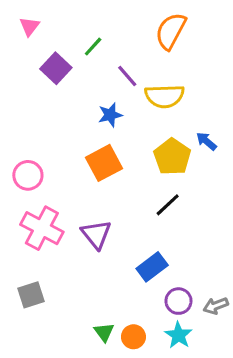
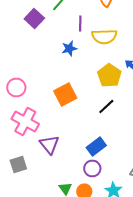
purple line: (127, 76) -> (80, 24), turned 42
orange square: (104, 163) -> (65, 94), moved
purple triangle: (96, 234) -> (49, 144), moved
purple circle: (178, 301) -> (92, 168), moved

